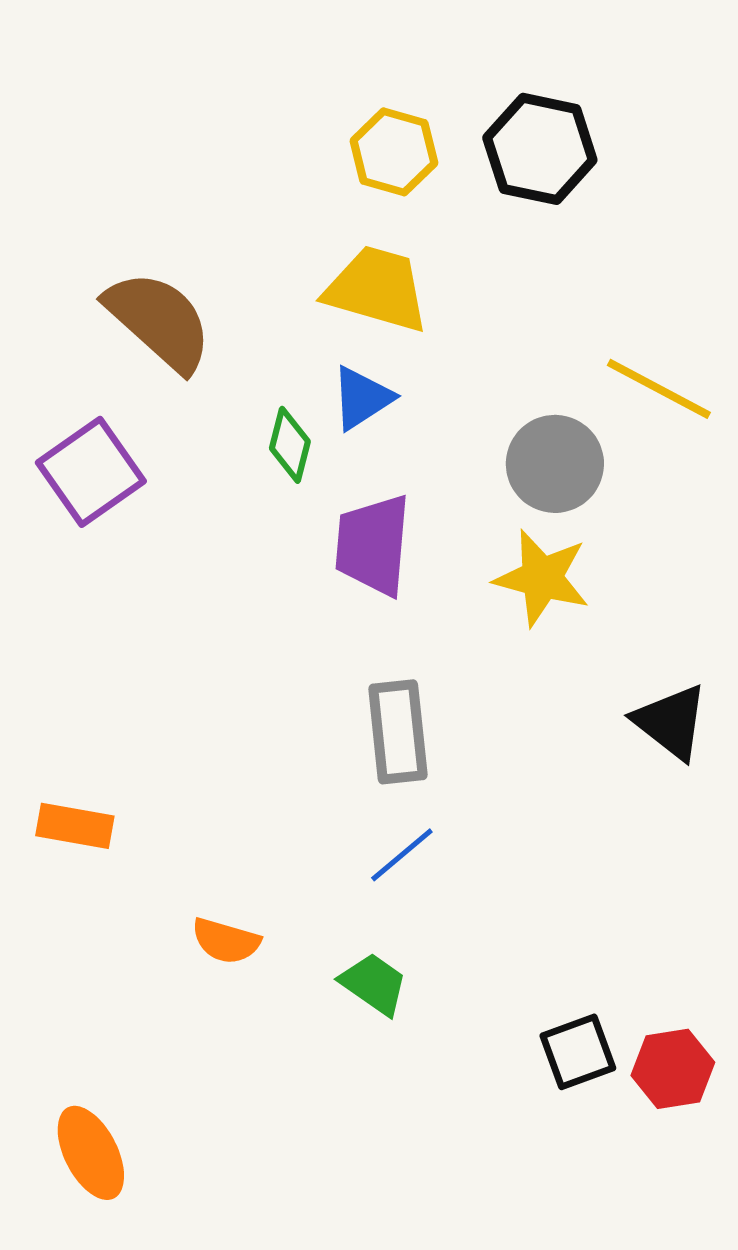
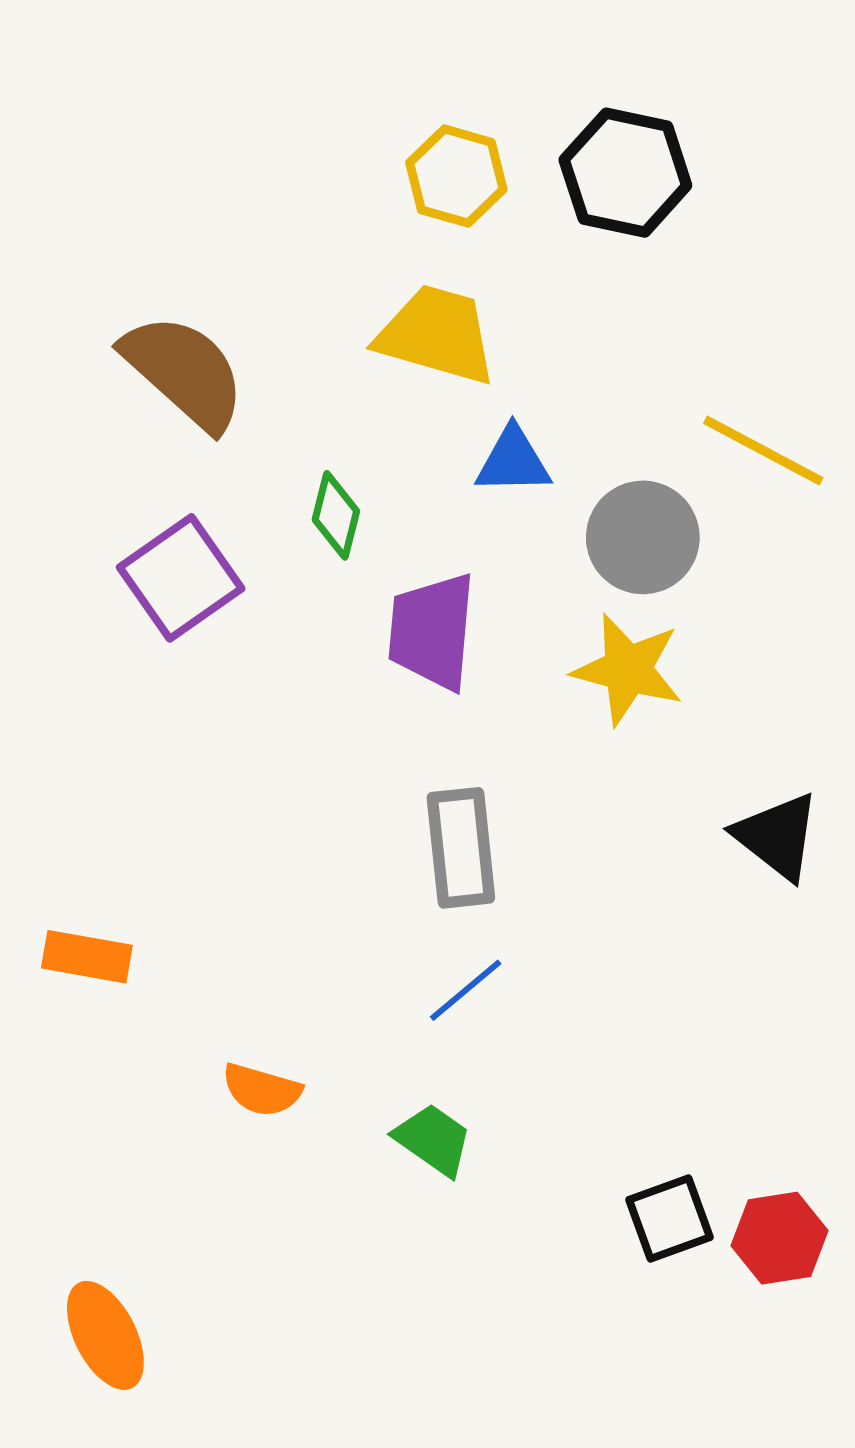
blue triangle: (362, 398) -> (513, 461), moved, turned 32
purple square: (91, 472) -> (181, 578), moved

